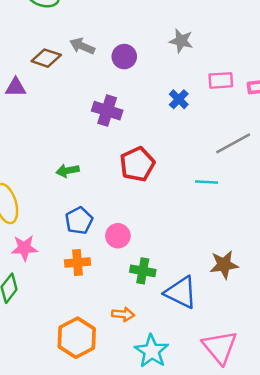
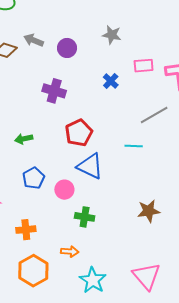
orange cross: (77, 262) -> (26, 230), moved
blue triangle: (181, 292) -> (90, 166), moved

